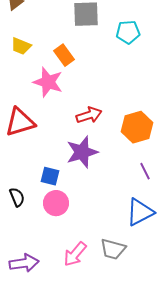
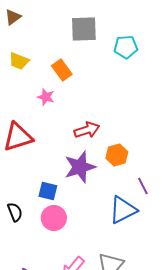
pink star: (48, 82) -> (46, 97), size x0.6
orange hexagon: (137, 127) -> (117, 155), moved, size x0.7
blue triangle: (140, 212) -> (123, 210), moved

